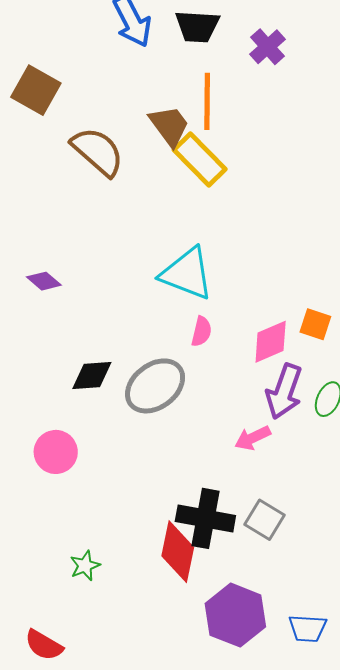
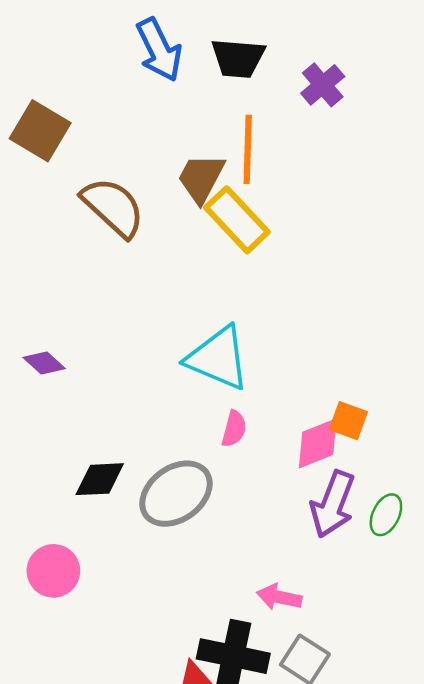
brown trapezoid: (169, 126) -> (201, 178), turned -117
orange square: (315, 324) -> (348, 421), moved
pink arrow: (253, 438) -> (279, 597), moved, turned 36

